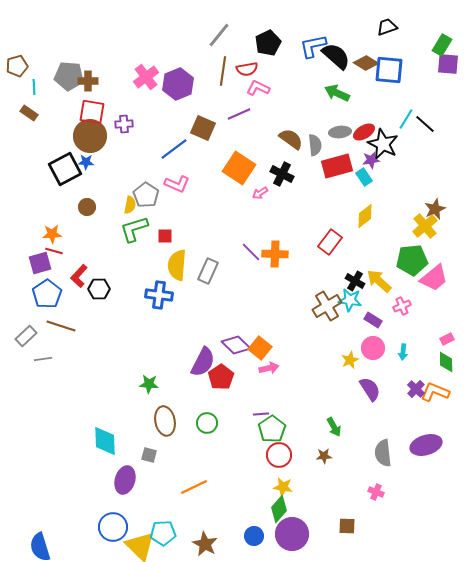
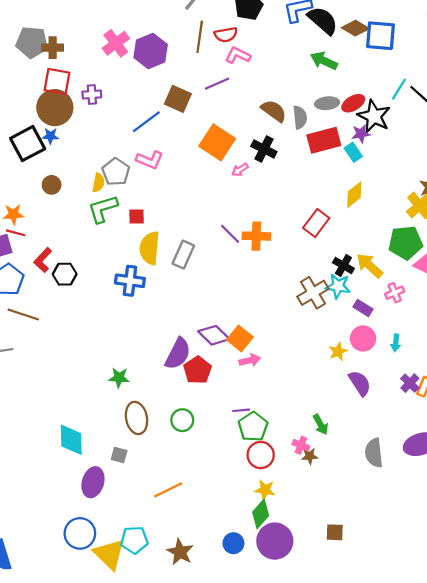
pink cross: (376, 492) -> (301, 445), moved

